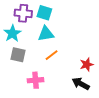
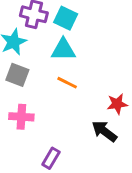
orange line: (52, 55) -> (67, 83), turned 56
pink cross: (36, 80) -> (21, 117), moved

